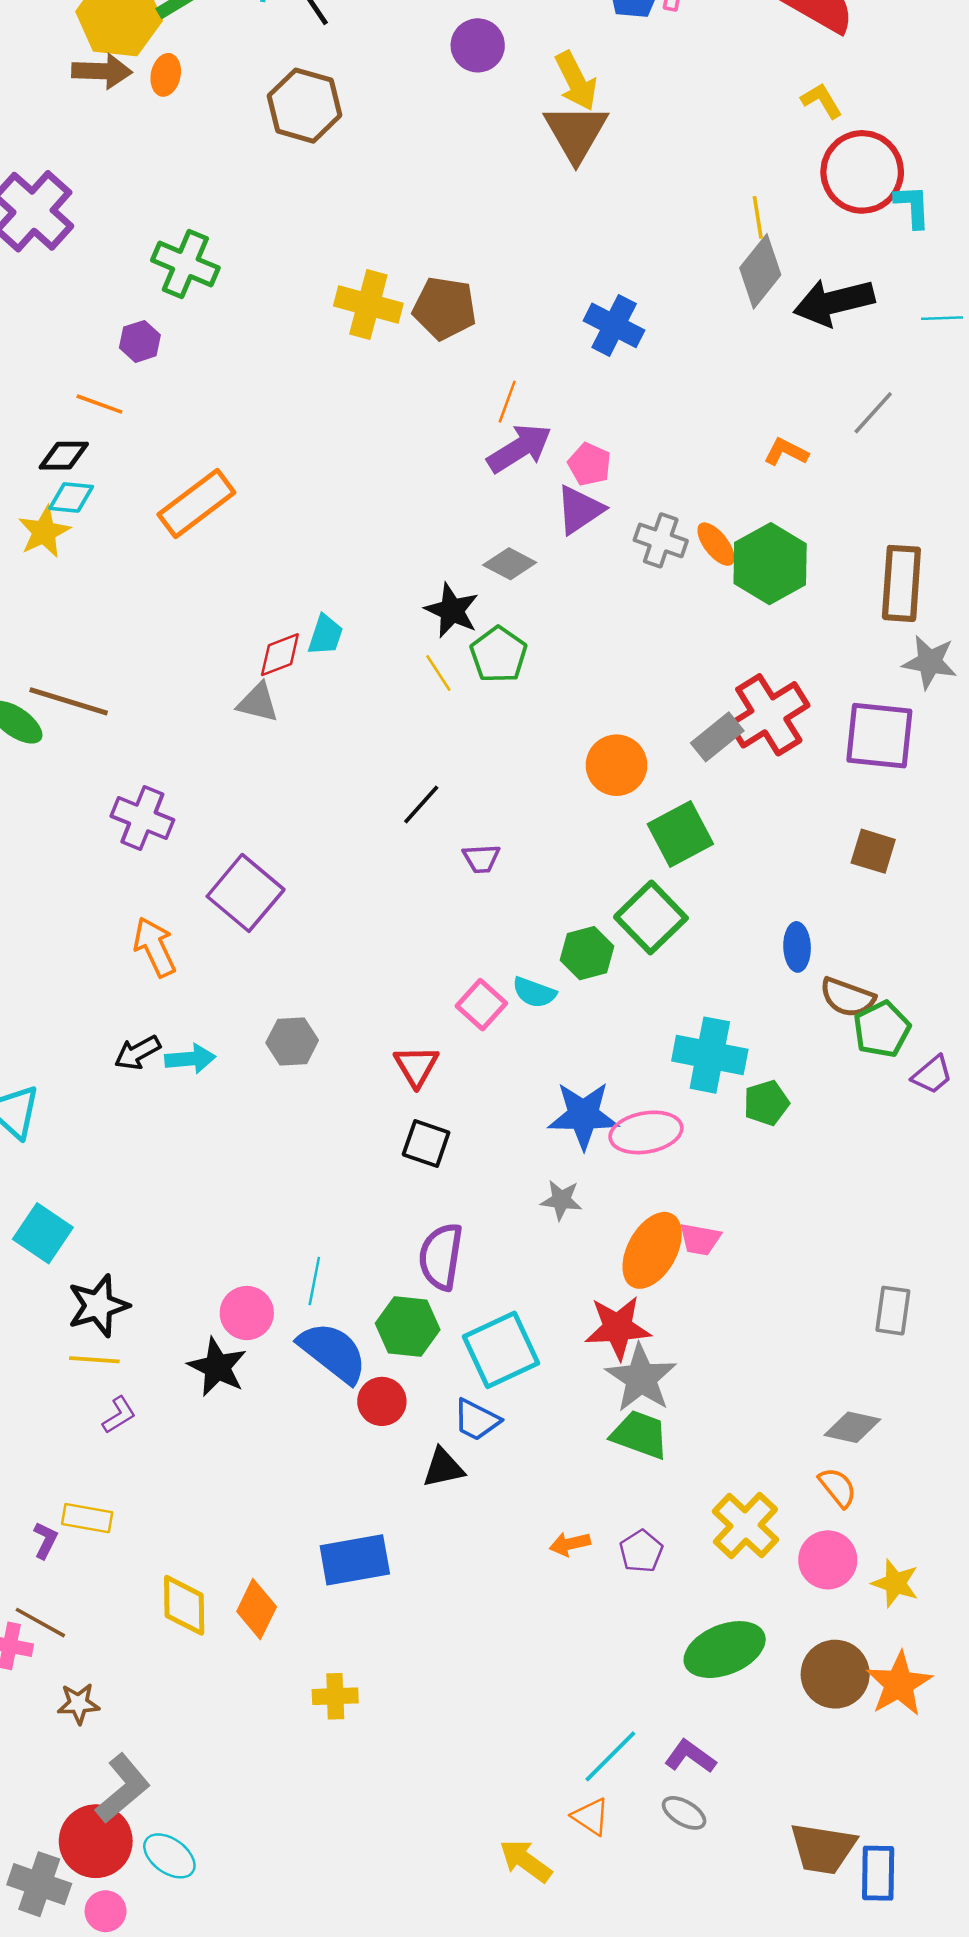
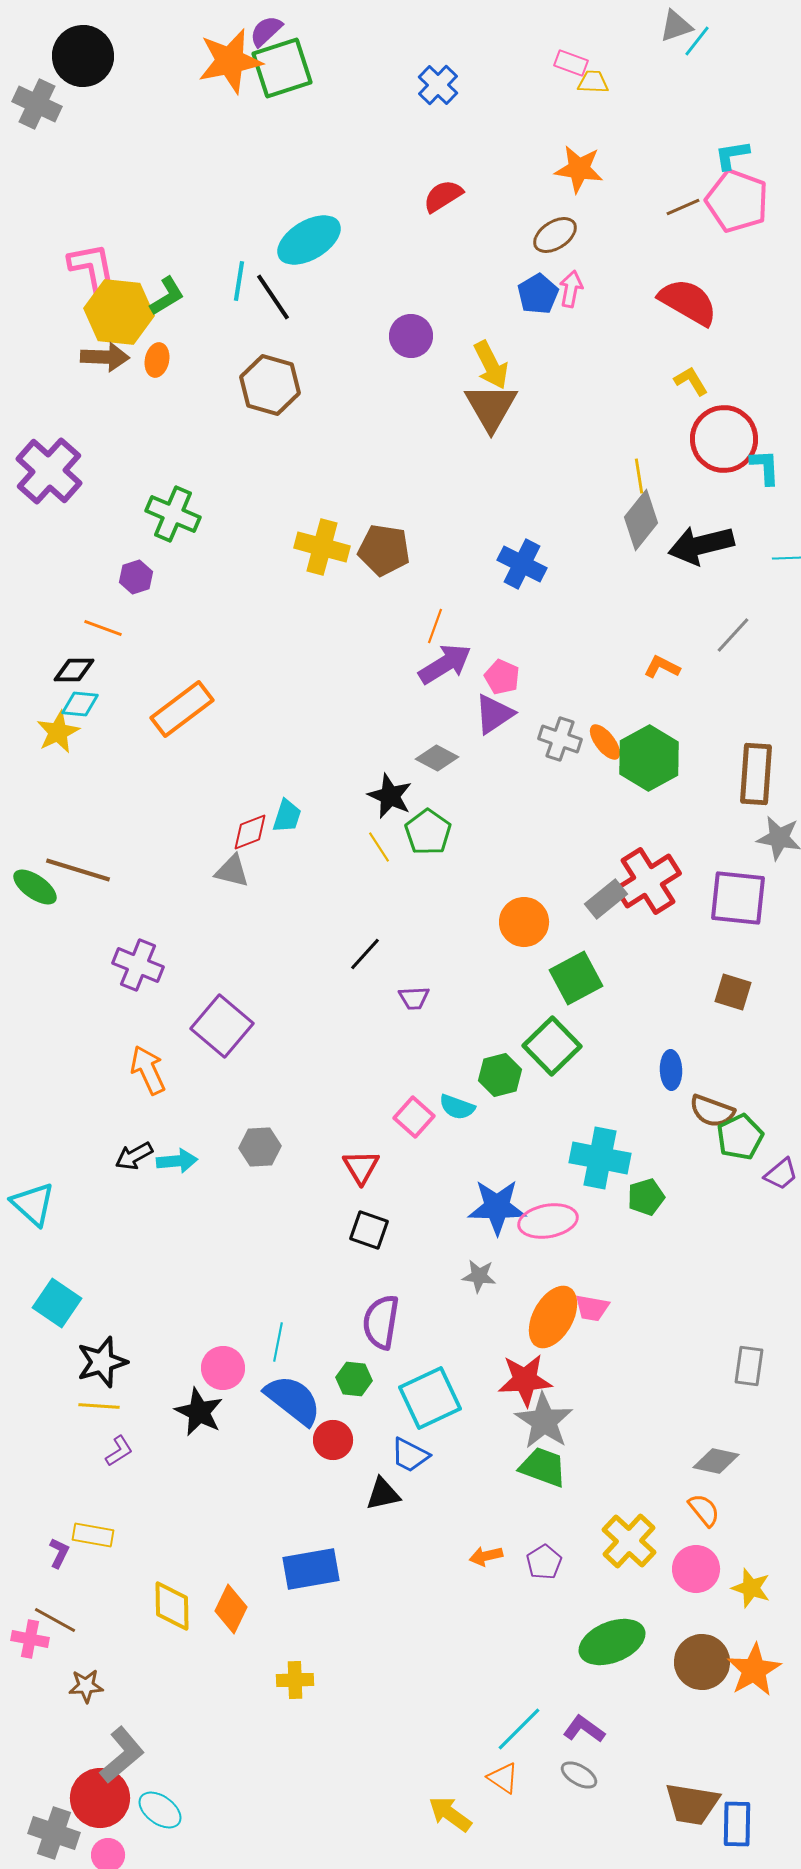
green hexagon: (408, 1327) -> (354, 1379), size x0.7

